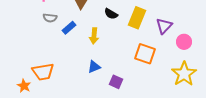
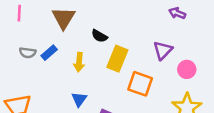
gray semicircle: (50, 18) -> (28, 53), moved
yellow rectangle: (137, 18) -> (117, 59), moved
blue triangle: (94, 67) -> (79, 99), turned -32

